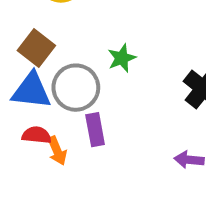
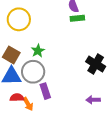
green star: (122, 58) -> (38, 51), moved

